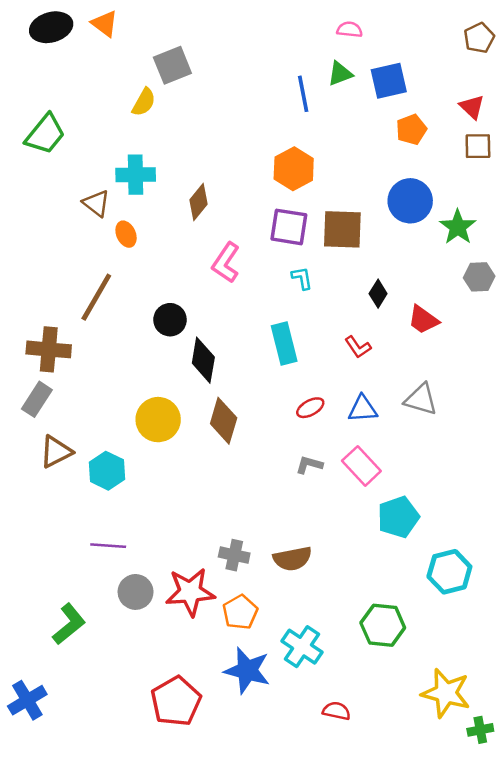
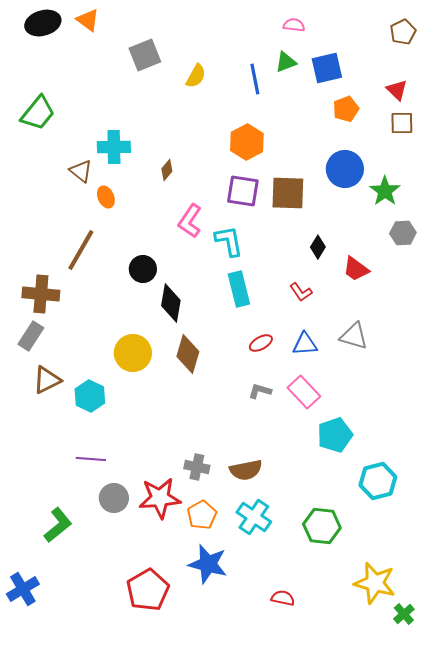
yellow semicircle: (144, 102) -> (196, 76), moved
brown diamond: (199, 202) -> (167, 170), size x0.7
cyan L-shape: (302, 278) -> (229, 241), moved, size x1.6
cyan cross: (302, 647) -> (254, 517), moved
green cross: (480, 730) -> (404, 614), turned -30

